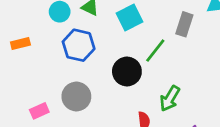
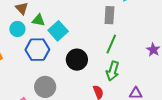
cyan square: (129, 18) -> (58, 31), moved
green line: (155, 51) -> (111, 44), moved

